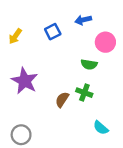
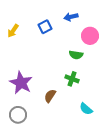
purple star: (25, 81) -> (21, 83), moved
brown semicircle: (62, 100) -> (50, 96), moved

